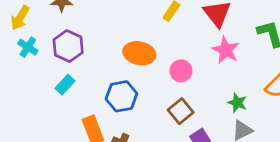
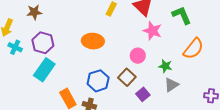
pink circle: (181, 71) -> (138, 56), moved
cyan rectangle: (65, 85) -> (44, 70), size x1.6
blue hexagon: (121, 96) -> (98, 81), moved

